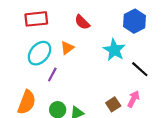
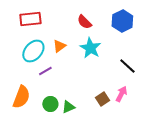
red semicircle: (82, 22) -> (84, 22), moved
cyan star: (114, 50) -> (90, 48), moved
purple line: (52, 74) -> (45, 71), turned 32

